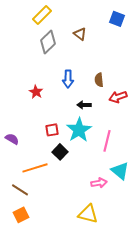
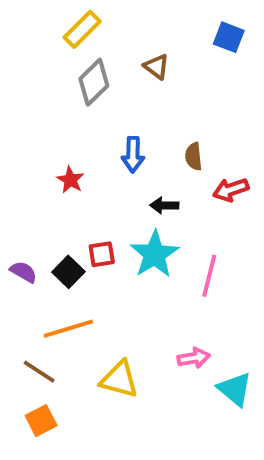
black square: (60, 152) -> (68, 272), moved
cyan triangle: (120, 171) -> (235, 389), moved
yellow triangle: (88, 214) -> (119, 379), moved

